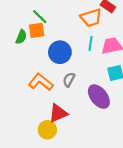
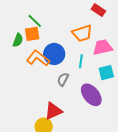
orange trapezoid: (91, 18) -> (82, 33), moved
cyan line: (91, 43) -> (81, 61), moved
orange L-shape: (41, 82) -> (38, 58), moved

